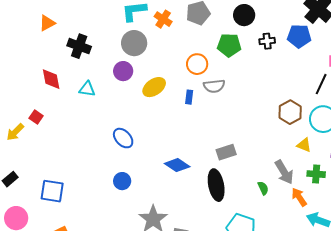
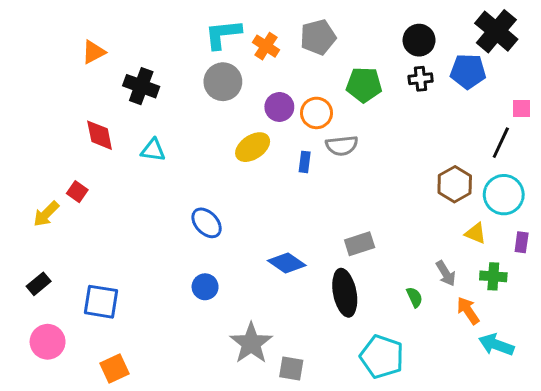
black circle: (244, 15) -> (419, 40), moved
purple circle: (123, 71) -> (279, 107), moved
gray arrow: (284, 172) -> (446, 273), size x0.7

